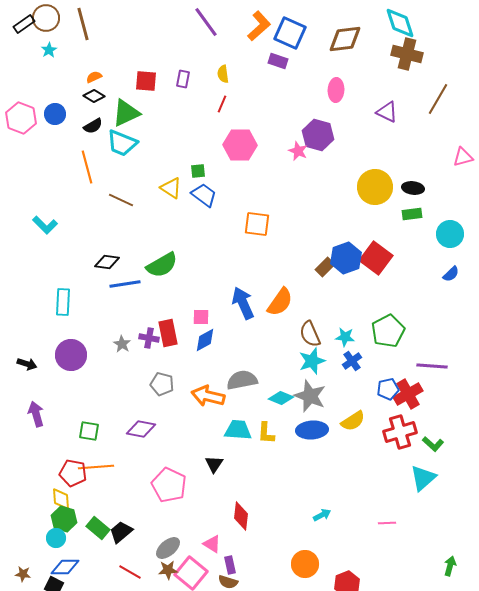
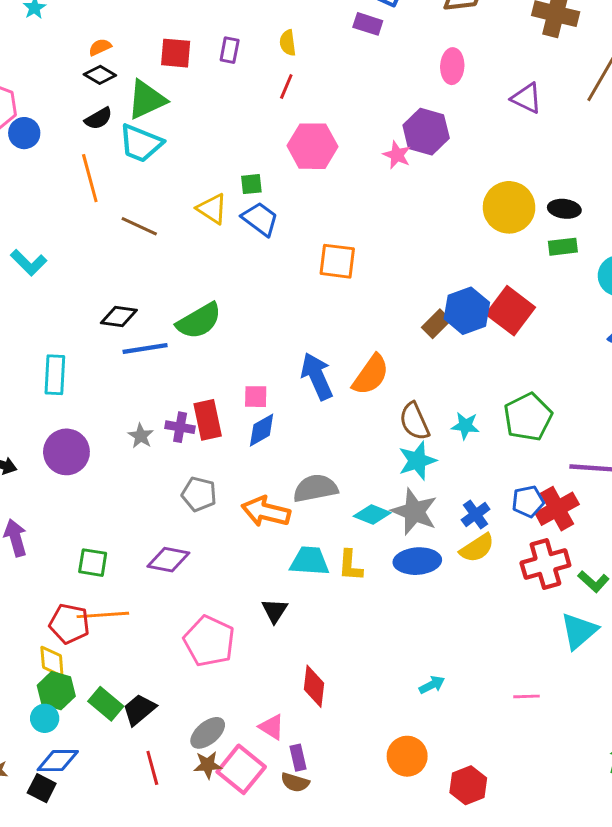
blue circle: (55, 114) -> (24, 133), moved
blue cross: (352, 361) -> (476, 515), moved
red line: (130, 572) -> (152, 768), turned 45

